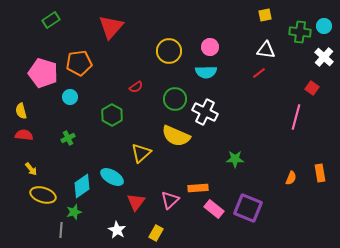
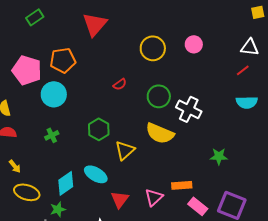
yellow square: (265, 15) -> (258, 12), moved
cyan semicircle: (206, 72) -> (247, 102), moved
cyan circle: (70, 97) -> (54, 94), size x1.6
green hexagon: (112, 115) -> (99, 129), moved

